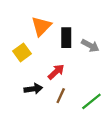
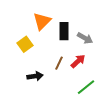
red arrow: (56, 72) -> (78, 61), moved
brown line: (61, 96) -> (59, 63), moved

